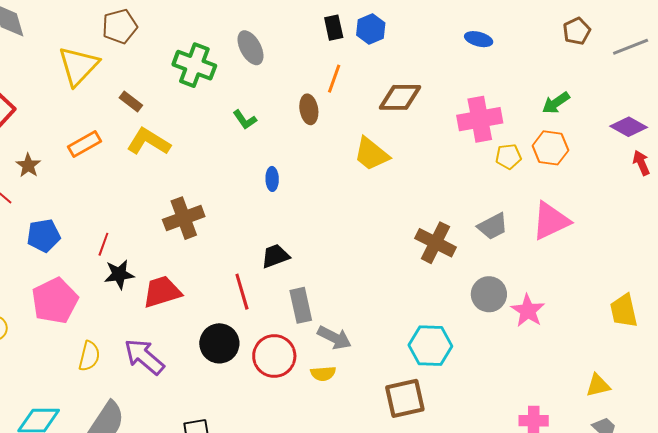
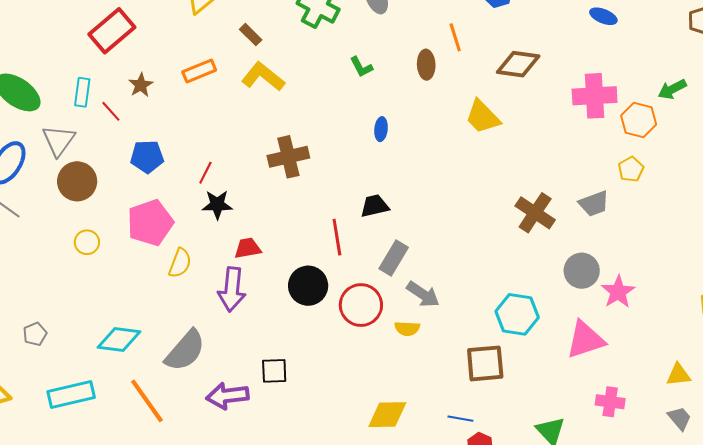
orange line: (334, 79) -> (455, 37), turned -44
orange hexagon: (550, 148) -> (639, 120), moved
yellow pentagon: (508, 156) -> (631, 169), moved, turned -30
pink triangle: (551, 221) -> (585, 340), moved
red trapezoid: (162, 292) -> (248, 248), moved, size x0.7
gray rectangle: (301, 305) -> (394, 258), turned 36
yellow semicircle: (89, 356) -> (180, 263), moved
purple arrow: (144, 357) -> (232, 289), turned -132

